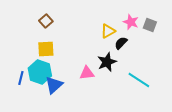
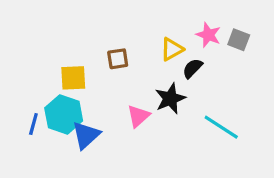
brown square: (46, 21) -> (118, 59), moved, turned 32
pink triangle: (87, 73) -> (138, 116), turned -35

